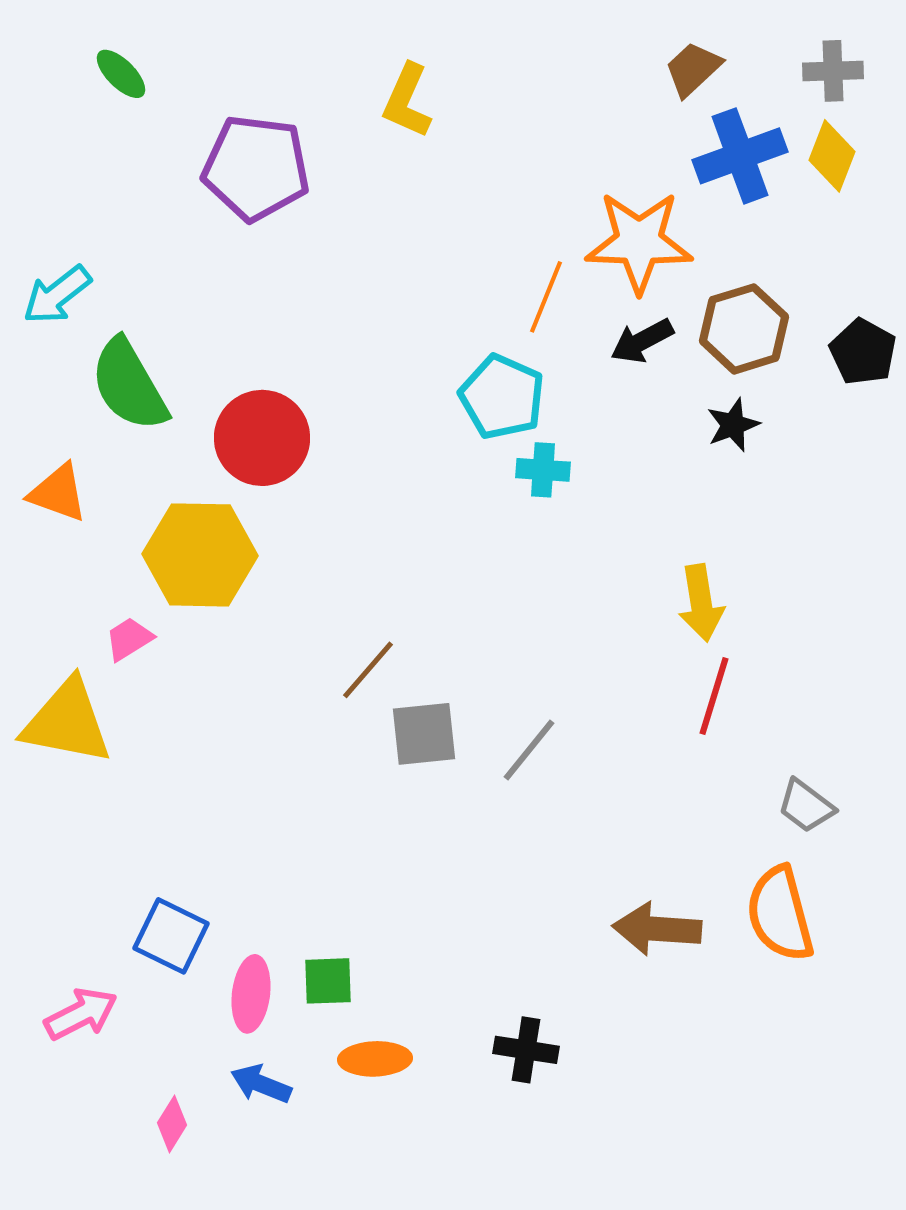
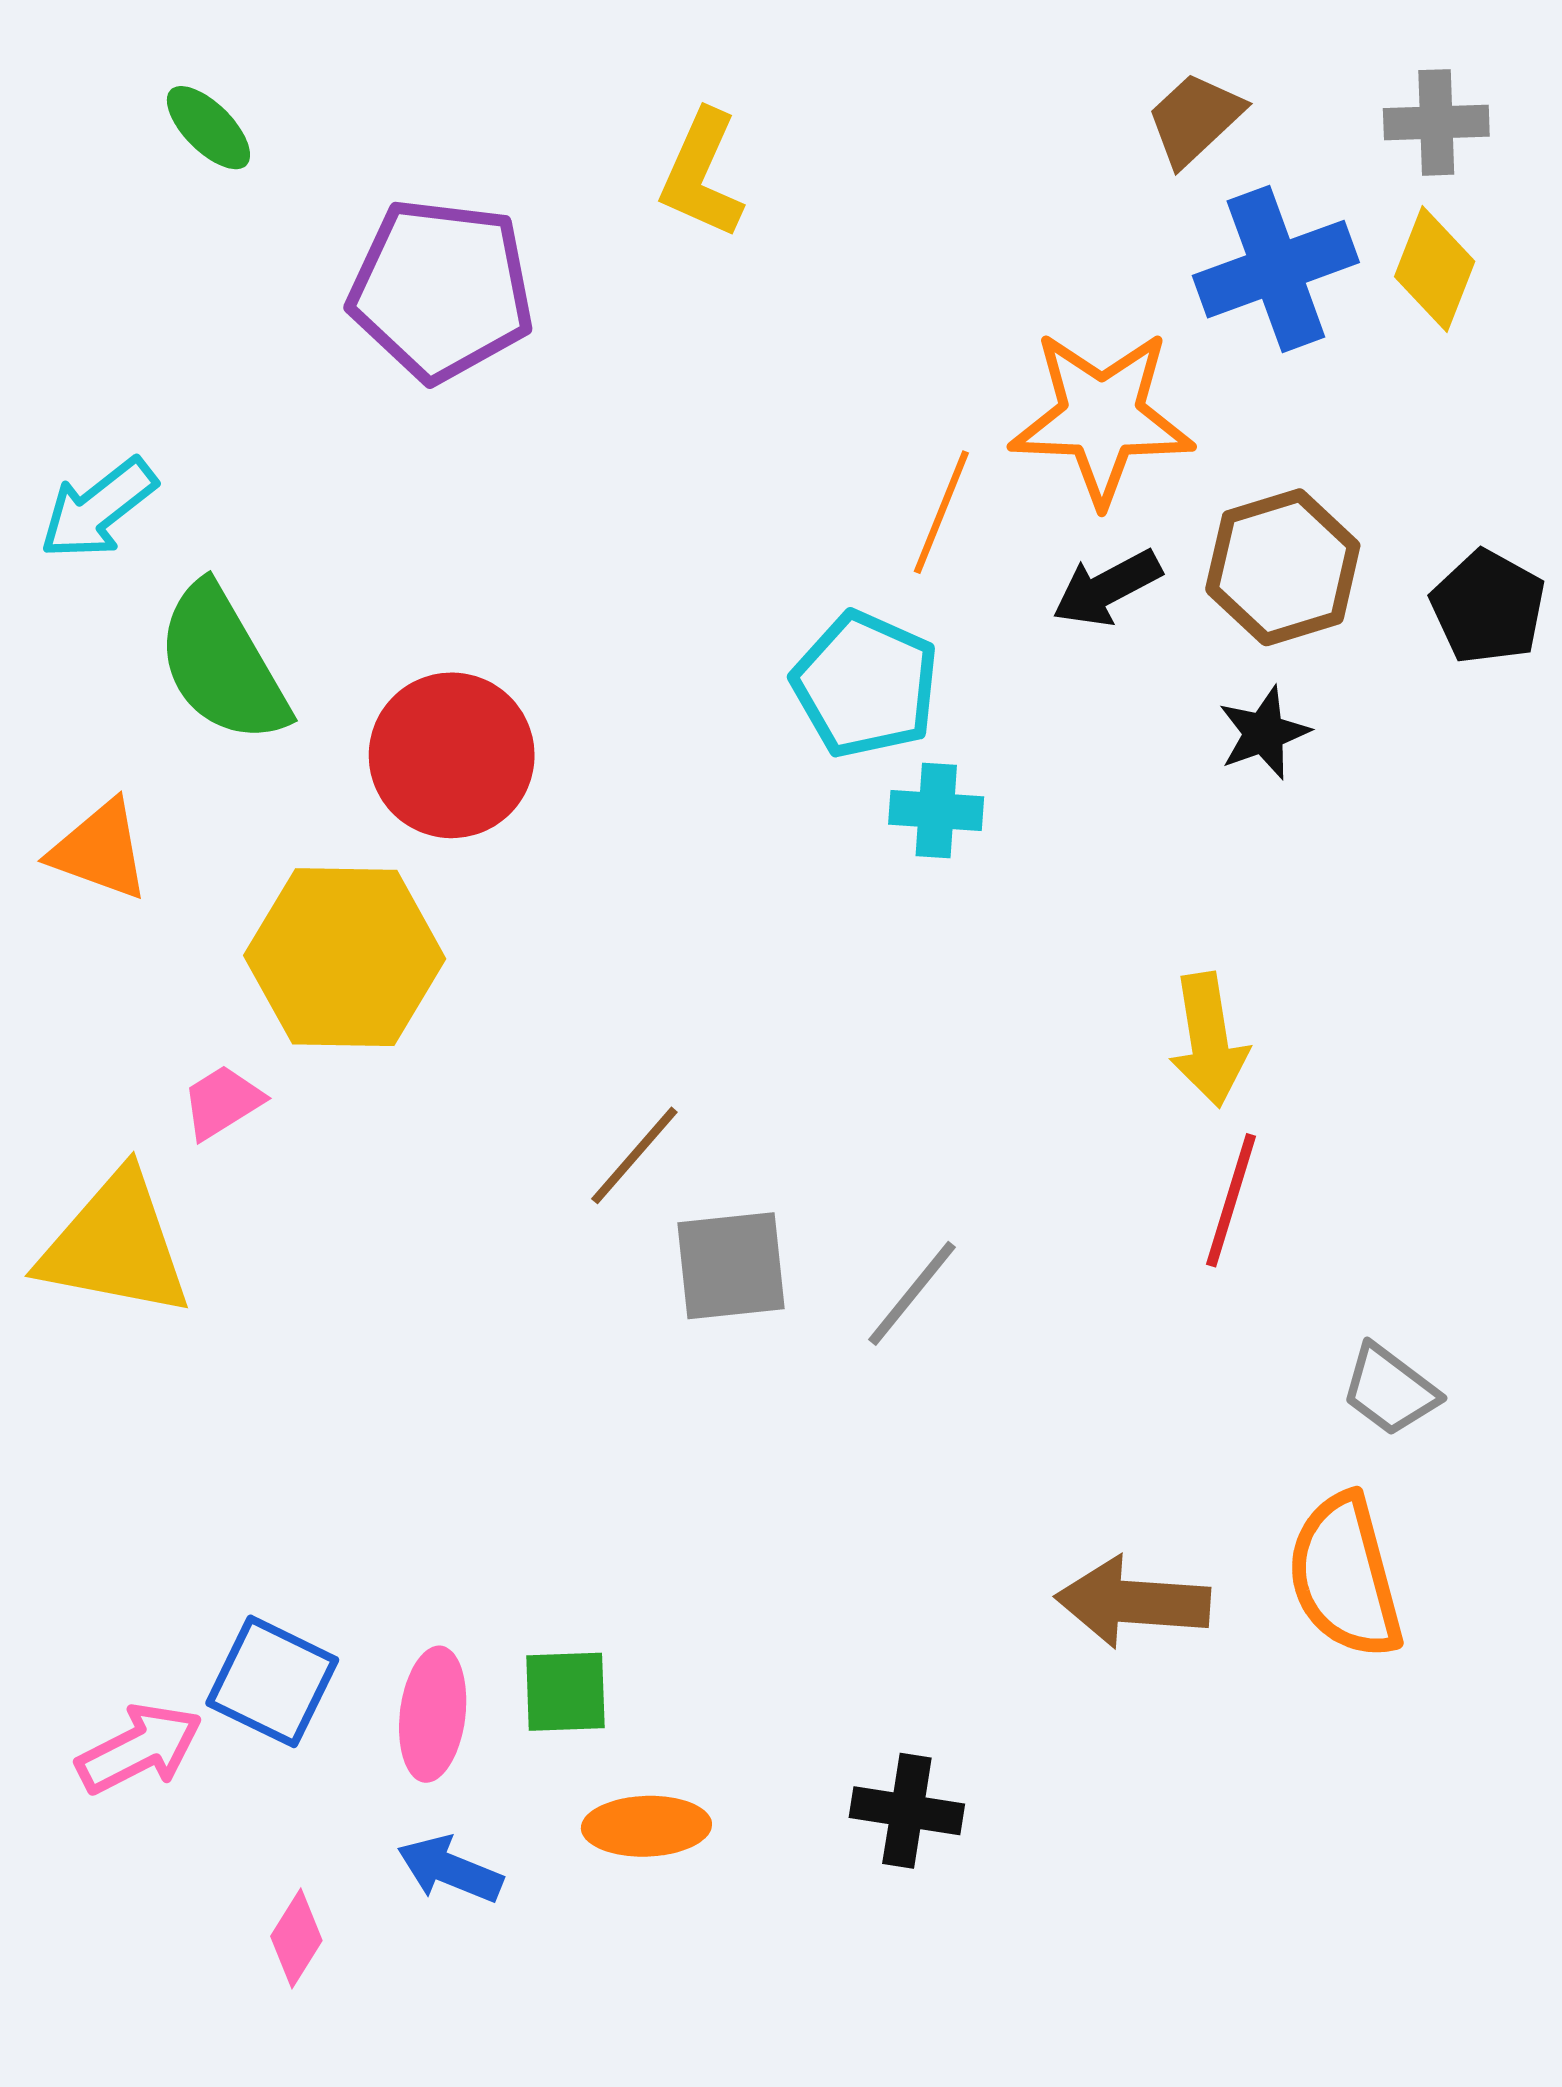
blue square: (171, 936) -> (272, 1681), moved

